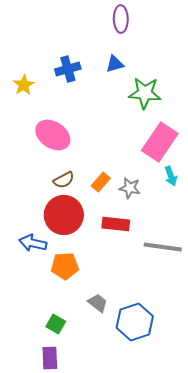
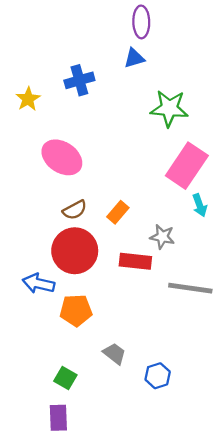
blue triangle: (115, 64) -> (134, 58), moved
gray star: (130, 188) -> (162, 237), moved
blue hexagon: (135, 322) -> (158, 376), size x0.6

